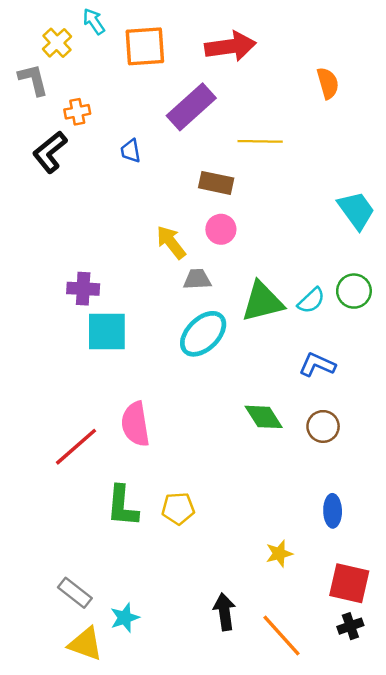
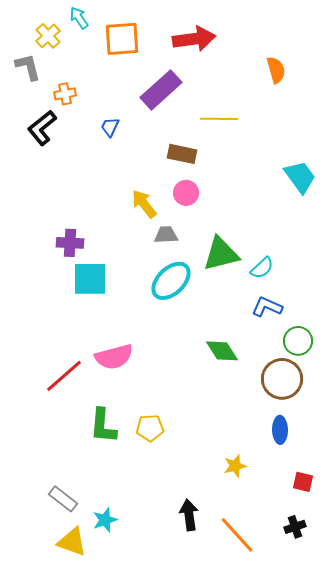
blue trapezoid: (131, 151) -> (110, 127), turned 35
green circle: (354, 291) -> (298, 341), moved
cyan semicircle: (311, 301) -> (262, 268), moved
pink semicircle: (135, 424) -> (114, 357), turned -96
brown circle: (323, 426) -> (282, 379), moved, size x1.5
red square: (349, 583) -> (303, 482), moved, size x0.6

